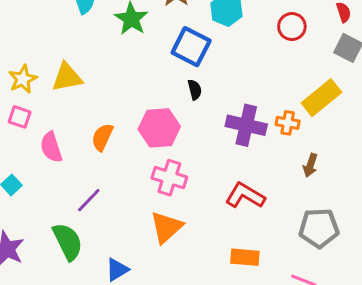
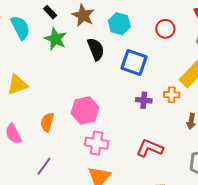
blue square: (191, 47) -> (134, 62), moved
black semicircle: (195, 90) -> (96, 49), moved, size x1.6
purple cross: (246, 125) -> (144, 100), size x0.6

